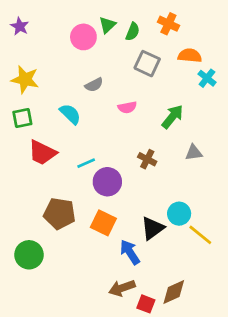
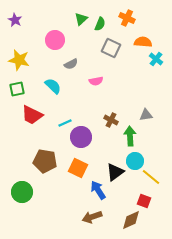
pink circle: (83, 37) -> (55, 40), moved
green arrow: (172, 117) -> (130, 136), moved, turned -42
red square: (146, 304) -> (144, 201), moved

